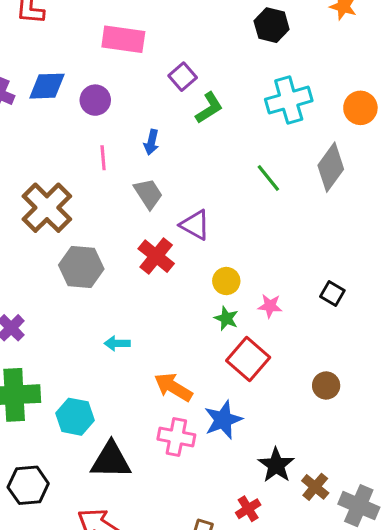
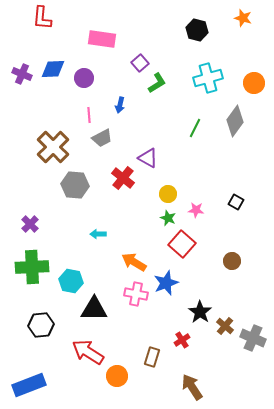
green line: (268, 178) -> (195, 128), turned 66
gray trapezoid: (148, 194) -> (102, 138), moved, turned 95

